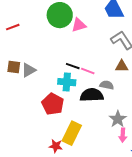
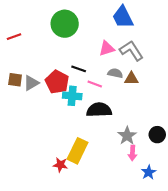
pink triangle: (79, 25) -> (107, 48), moved
black line: (73, 66) -> (79, 69), moved
gray semicircle: (107, 85) -> (115, 73), moved
red pentagon: (53, 104) -> (57, 82), moved

